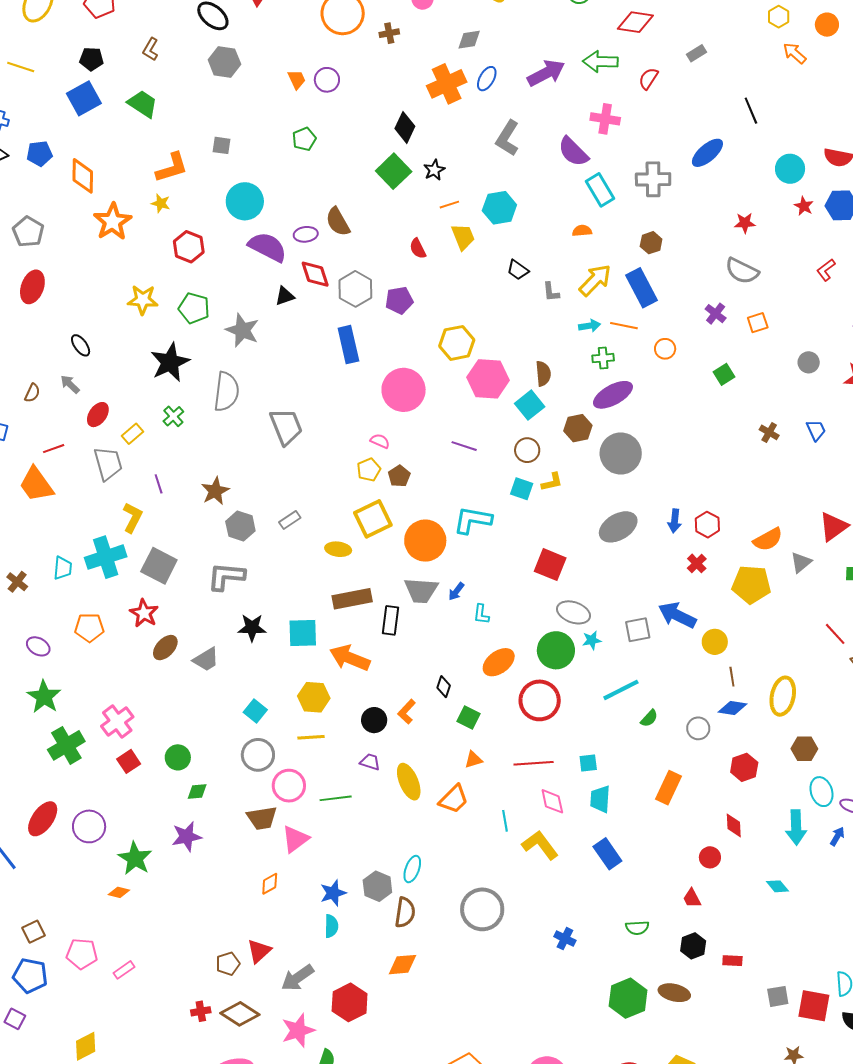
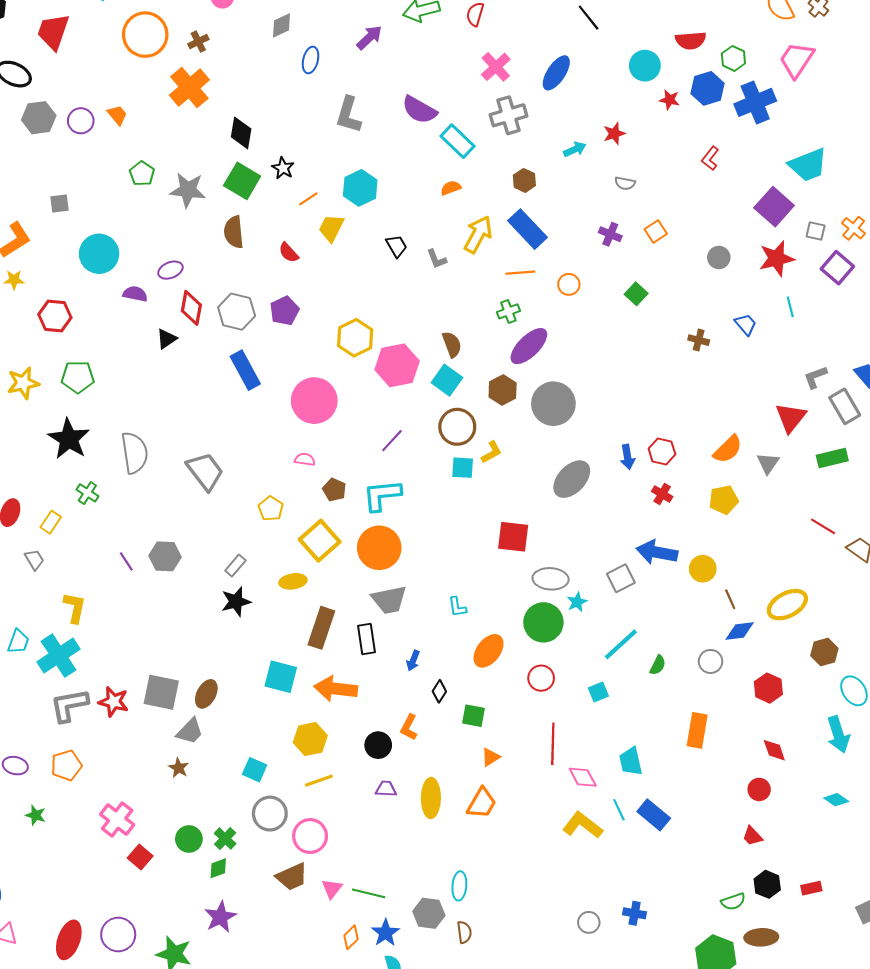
purple arrow: (546, 73) -> (369, 37), size x0.7
purple circle: (327, 80) -> (81, 121), moved
orange cross: (447, 84) -> (189, 87), moved
pink cross: (605, 119) -> (496, 67), moved, turned -36
brown semicircle: (338, 222) -> (234, 232), moved, turned 40
yellow trapezoid: (463, 237) -> (331, 228), turned -116
purple semicircle: (268, 247) -> (135, 294), size x0.6
black trapezoid: (518, 270) -> (397, 246), turned -140
gray semicircle: (742, 271) -> (625, 183), size x0.6
red diamond: (315, 274) -> (191, 308), turned 44
cyan arrow: (590, 326) -> (575, 149), moved
gray star: (242, 330) -> (188, 190), moved
purple line: (464, 446) -> (392, 441), turned -50
brown circle: (527, 450) -> (457, 427), size x1.4
gray trapezoid: (108, 463) -> (34, 560), size x0.6
yellow pentagon: (369, 470) -> (271, 509), moved
purple line: (159, 484) -> (126, 561), moved
brown star: (215, 491) -> (179, 768), moved, size x0.7
cyan L-shape: (473, 520) -> (382, 495), moved
gray hexagon: (240, 526) -> (165, 556), moved
gray square: (159, 566) -> (161, 692), moved
cyan trapezoid: (63, 568) -> (18, 642), moved, turned 30
gray L-shape: (226, 576) -> (69, 705), moved
yellow pentagon: (751, 584) -> (724, 500), size x0.7
blue arrow: (456, 591) -> (413, 661), moved
brown rectangle: (352, 599) -> (321, 628), turned -45
orange pentagon: (89, 628) -> (66, 765), moved
black star: (252, 628) -> (236, 602), moved
cyan square: (303, 633) -> (281, 677), turned 32
brown ellipse: (165, 648) -> (206, 694), moved
black diamond: (444, 687) -> (439, 691), turned 30
yellow ellipse: (783, 696) -> (787, 605), turned 66
green star: (44, 697) -> (36, 815), size x0.6
red circle: (540, 700) -> (541, 678), size x0.6
green cross: (66, 745) -> (225, 839), moved, size x0.6
red line: (534, 763) -> (553, 744), turned -69
cyan square: (588, 763) -> (598, 692), moved
yellow ellipse: (409, 782) -> (431, 798), turned 39
green line: (336, 798) -> (369, 893), moved, turned 36
cyan line: (505, 821) -> (619, 810), moved
pink triangle: (295, 839) -> (332, 889), size x0.7
orange diamond: (270, 884) -> (351, 937), moved
gray circle: (482, 909) -> (589, 922), moved, size x0.5
brown semicircle: (405, 912) -> (464, 932), size x0.7
green semicircle: (637, 928) -> (733, 902), moved

